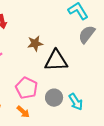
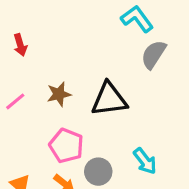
brown star: (35, 43) -> (59, 94), moved
gray circle: (54, 98) -> (98, 172), moved

